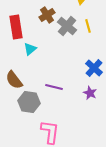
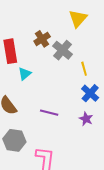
yellow line: (88, 26) -> (84, 69), moved
gray hexagon: (29, 102) -> (14, 140), moved

